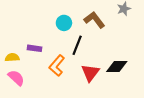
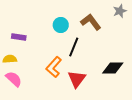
purple rectangle: (35, 48) -> (19, 37), moved
red triangle: (90, 73) -> (77, 79), moved

